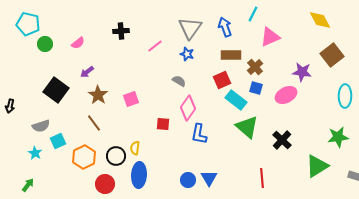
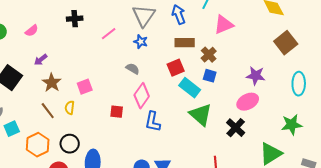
purple star: (302, 72) -> (256, 76), moved
pink ellipse: (286, 95) -> (248, 102), moved
yellow semicircle: (135, 148) -> (70, 108), moved

